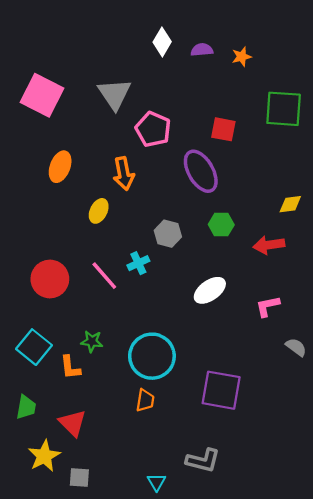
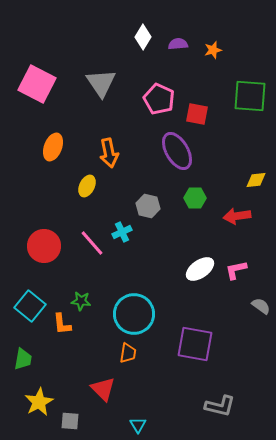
pink pentagon: (153, 129) -> (159, 99), moved
white ellipse: (210, 290) -> (200, 269), moved
red triangle: (73, 423) -> (103, 389), moved
gray L-shape: (203, 460) -> (220, 406), moved

